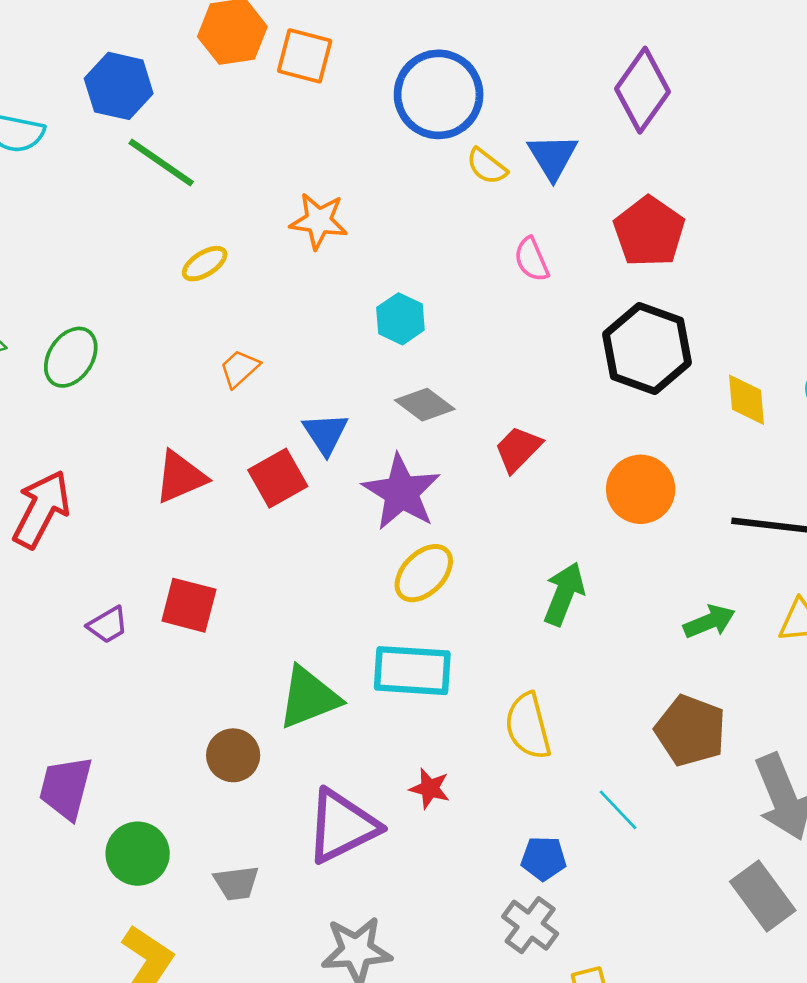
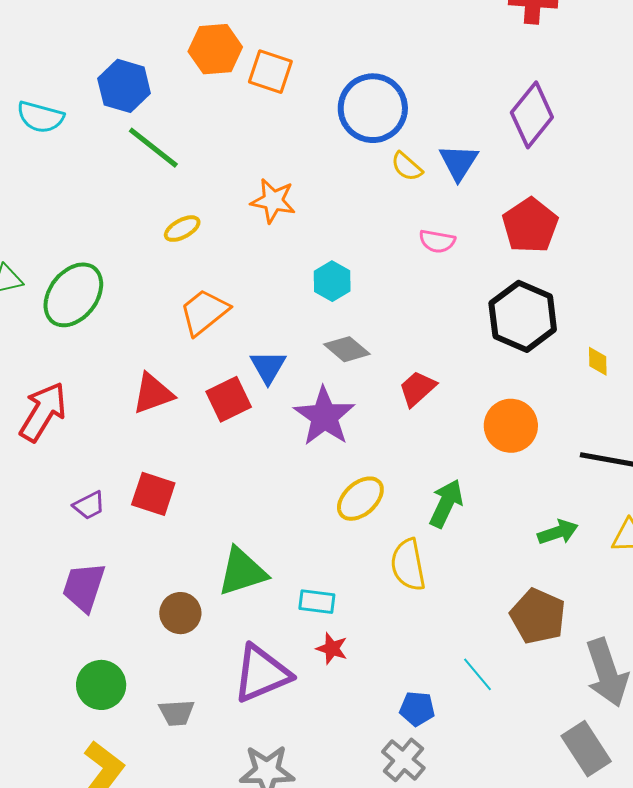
pink semicircle: (532, 259) -> (437, 241), turned -60
green ellipse: (71, 357) -> (73, 295), size x1.4
orange trapezoid: (239, 369) -> (204, 312), size x1.6
yellow diamond: (746, 400) -> (598, 361), size x0.7
yellow ellipse: (424, 573) -> (360, 499), moved
cyan rectangle: (412, 671) -> (317, 602), moved, size x0.6
yellow semicircle: (528, 726) -> (408, 565), moved
purple trapezoid: (66, 788) -> (84, 587), moved

